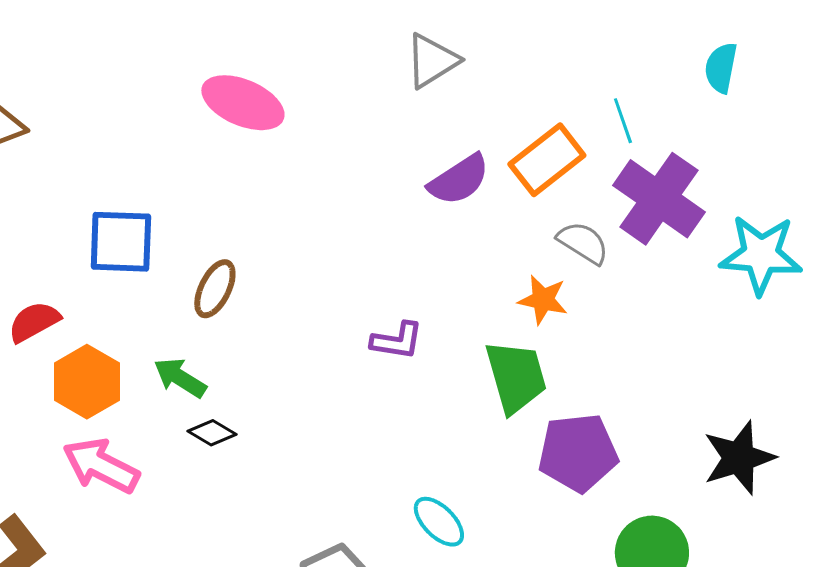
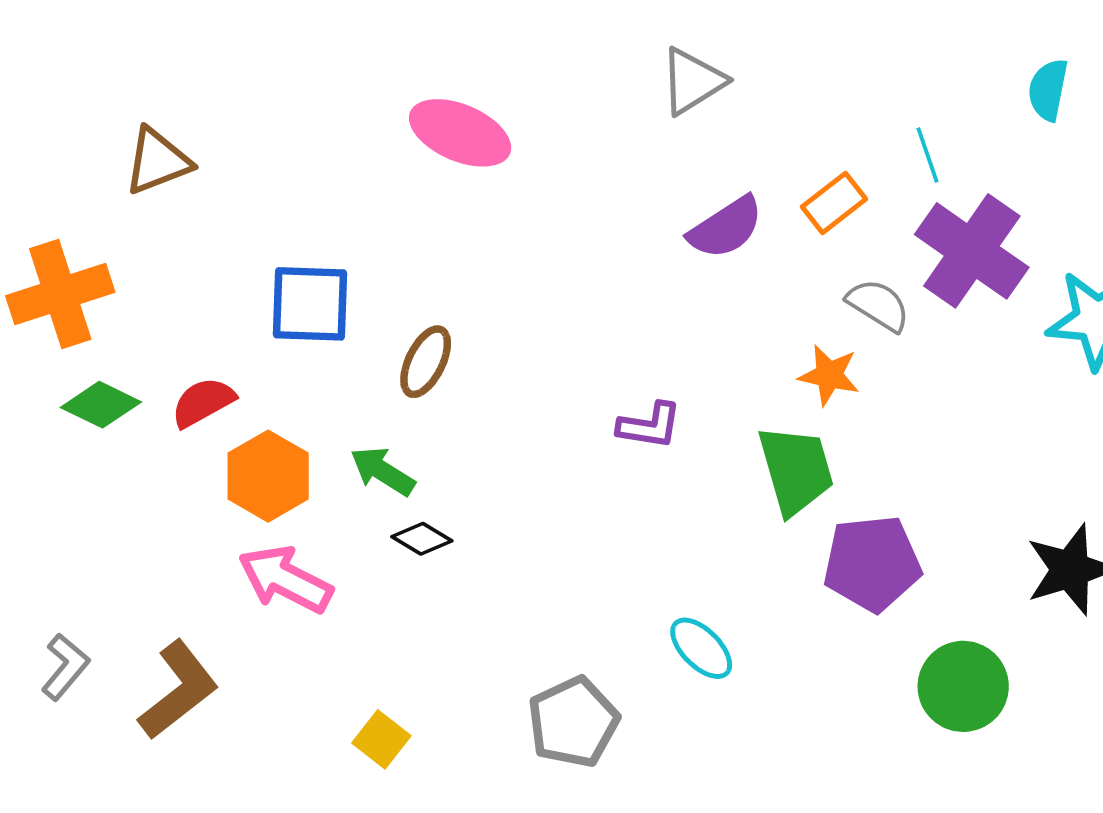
orange rectangle: (547, 160) -> (834, 203), size x0.7

